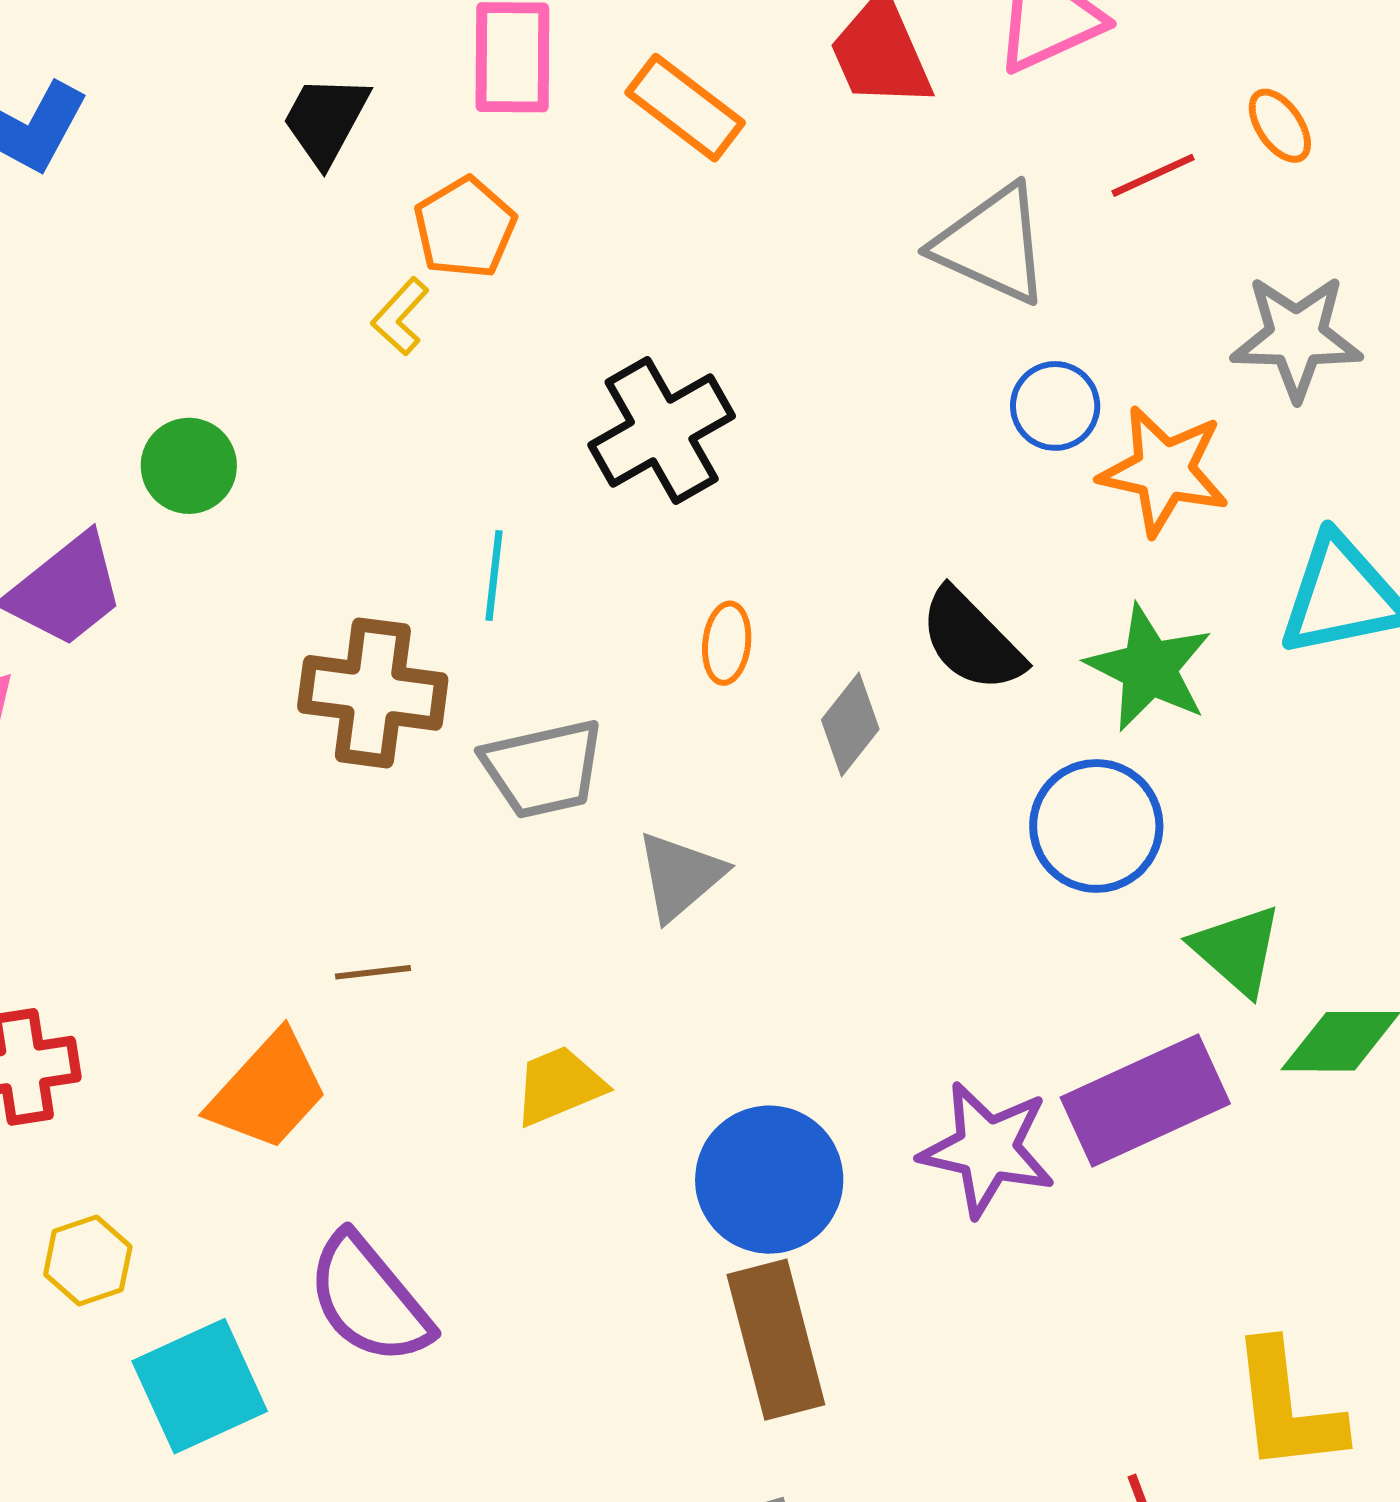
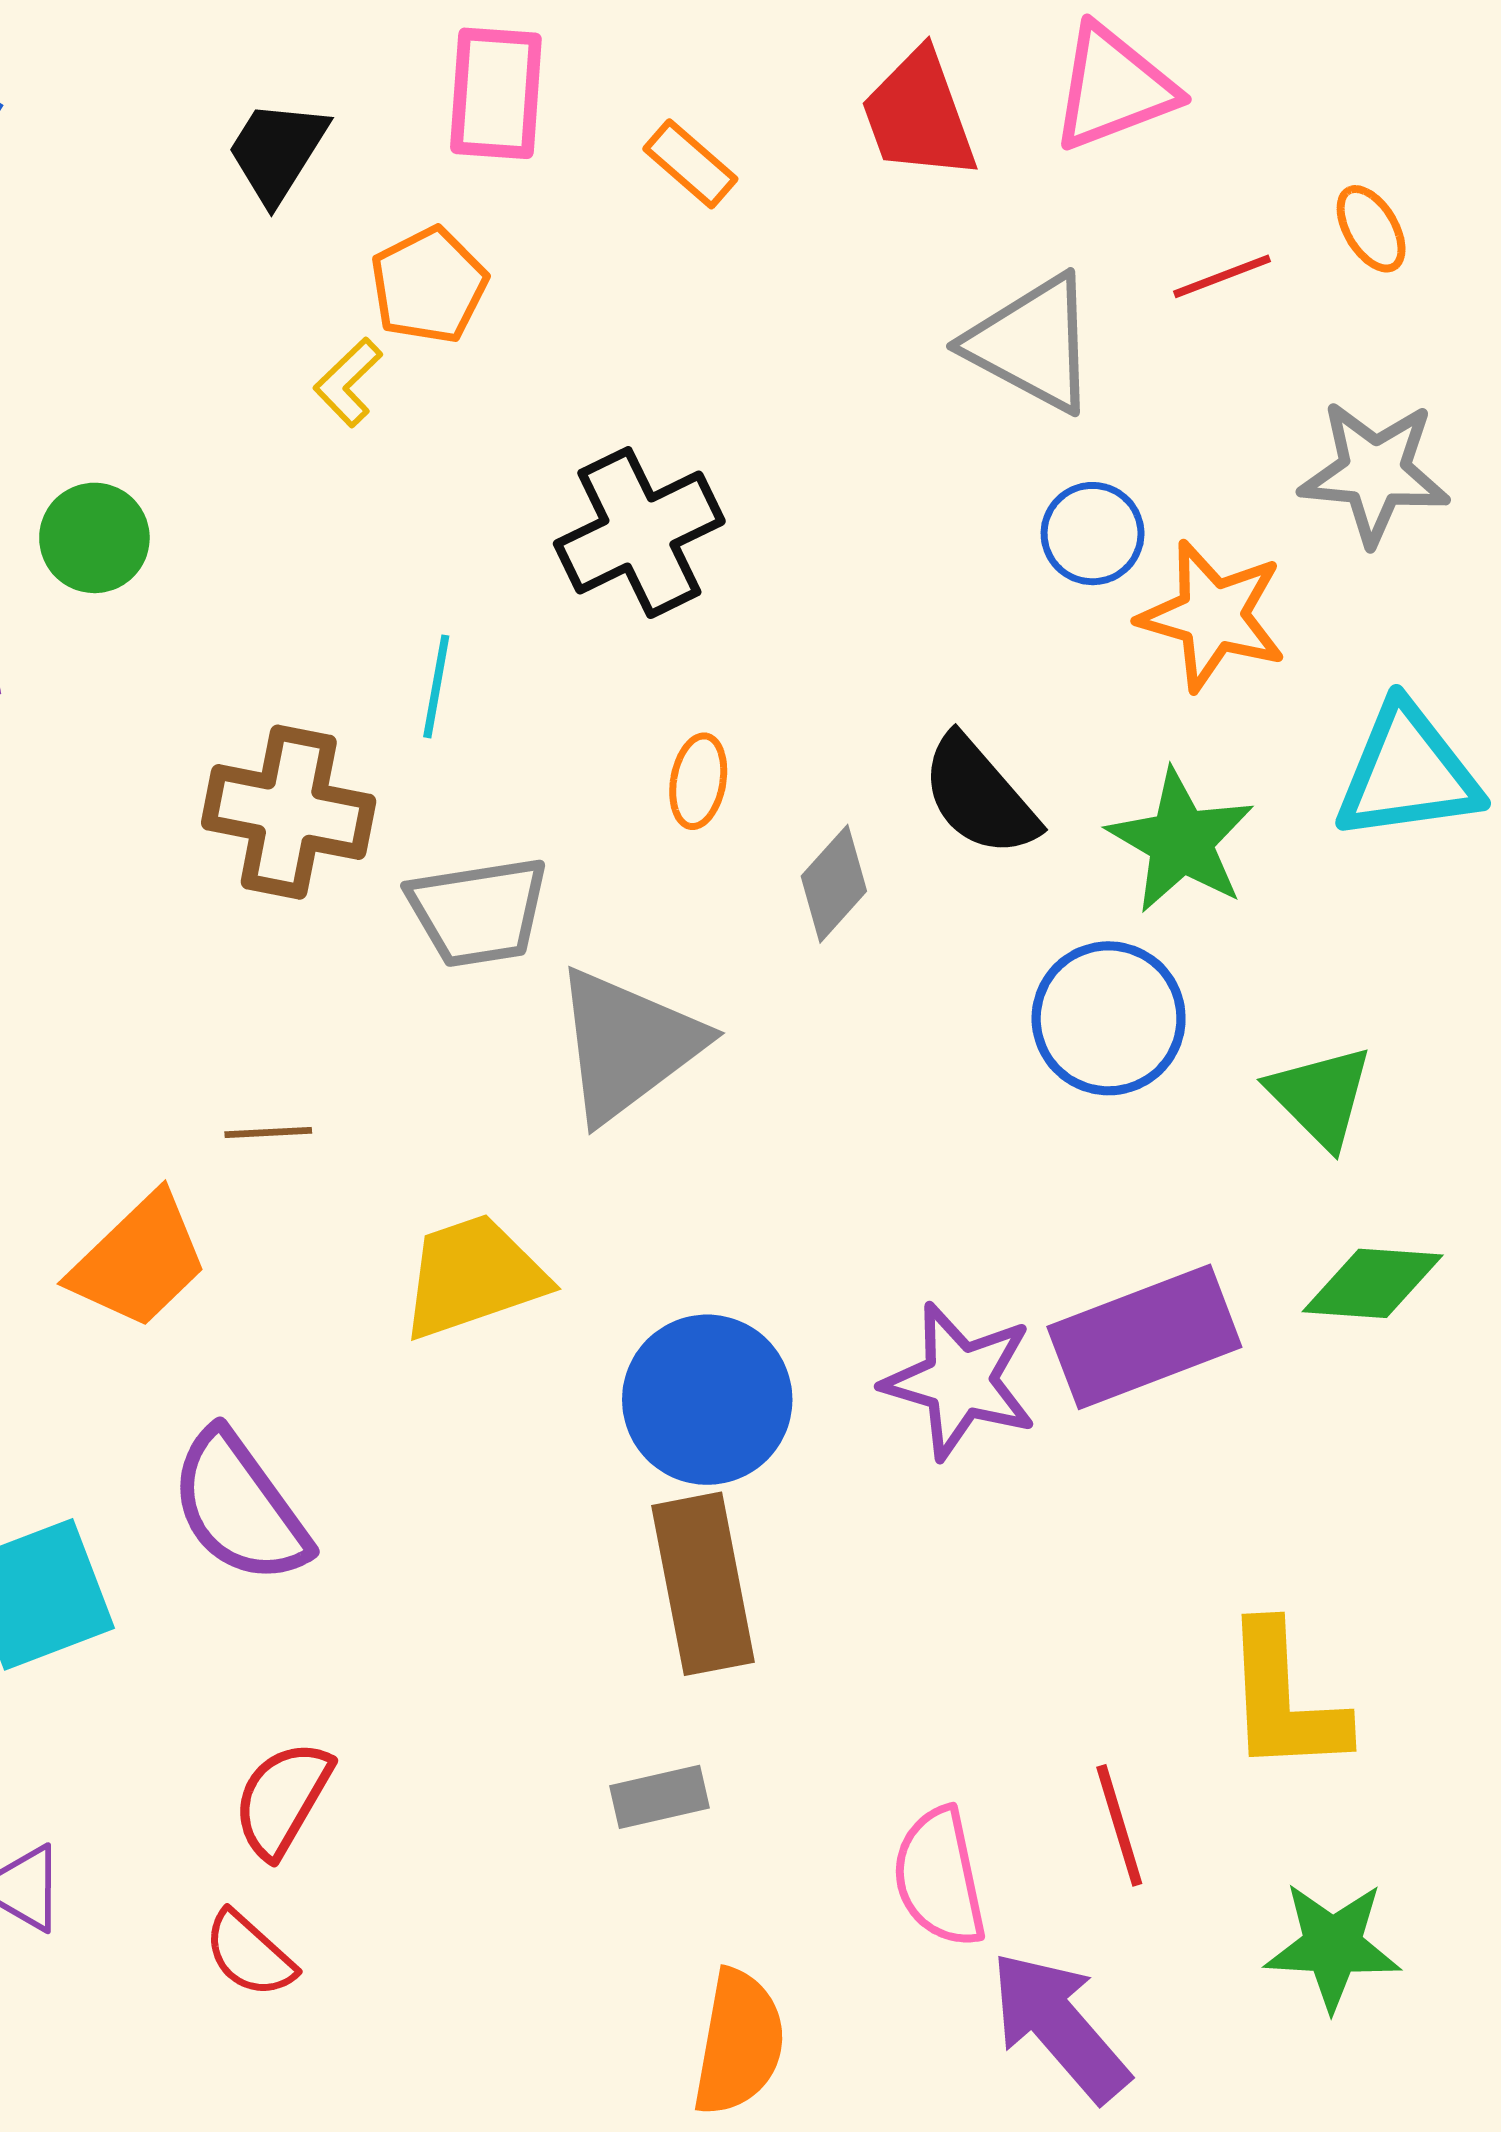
orange rectangle: (685, 108) -> (690, 164), size x0.7
gray triangle: (680, 876) -> (628, 1045), size x1.5
green triangle: (1237, 950) -> (1320, 1096), moved
yellow trapezoid: (559, 1086) -> (473, 1276), size x1.4

